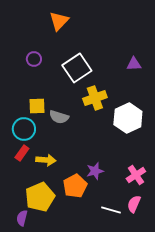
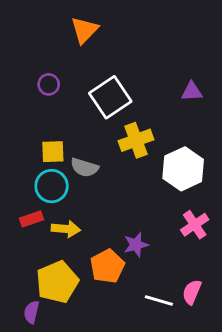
cyan circle: (24, 129) -> (52, 186), moved
red rectangle: (22, 153) -> (31, 219), turned 35
pink cross: (136, 175) -> (195, 225), moved

